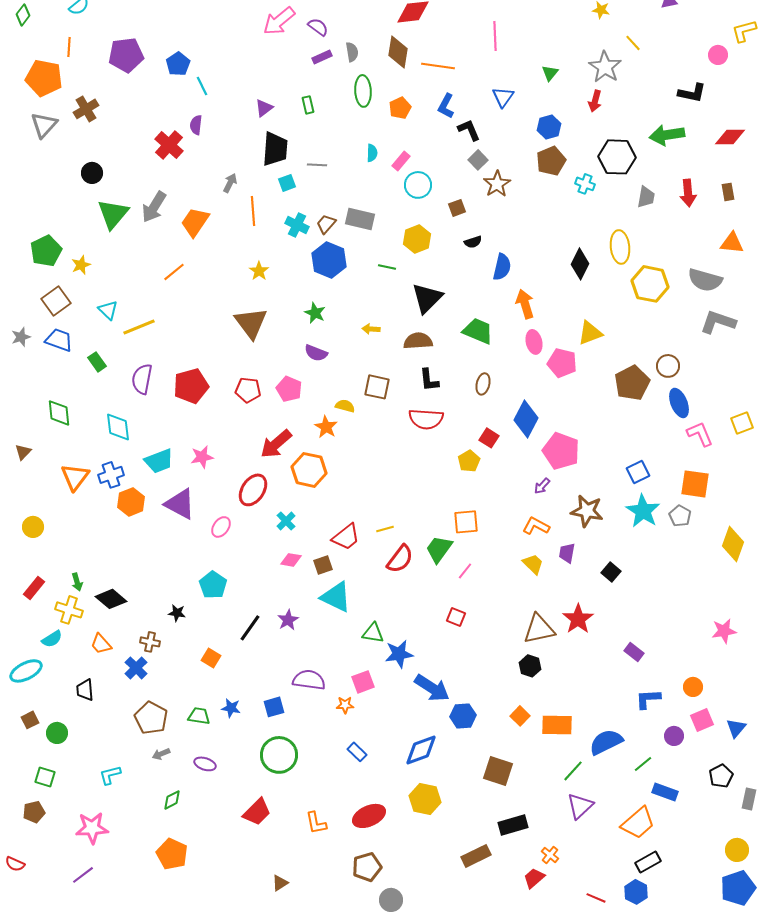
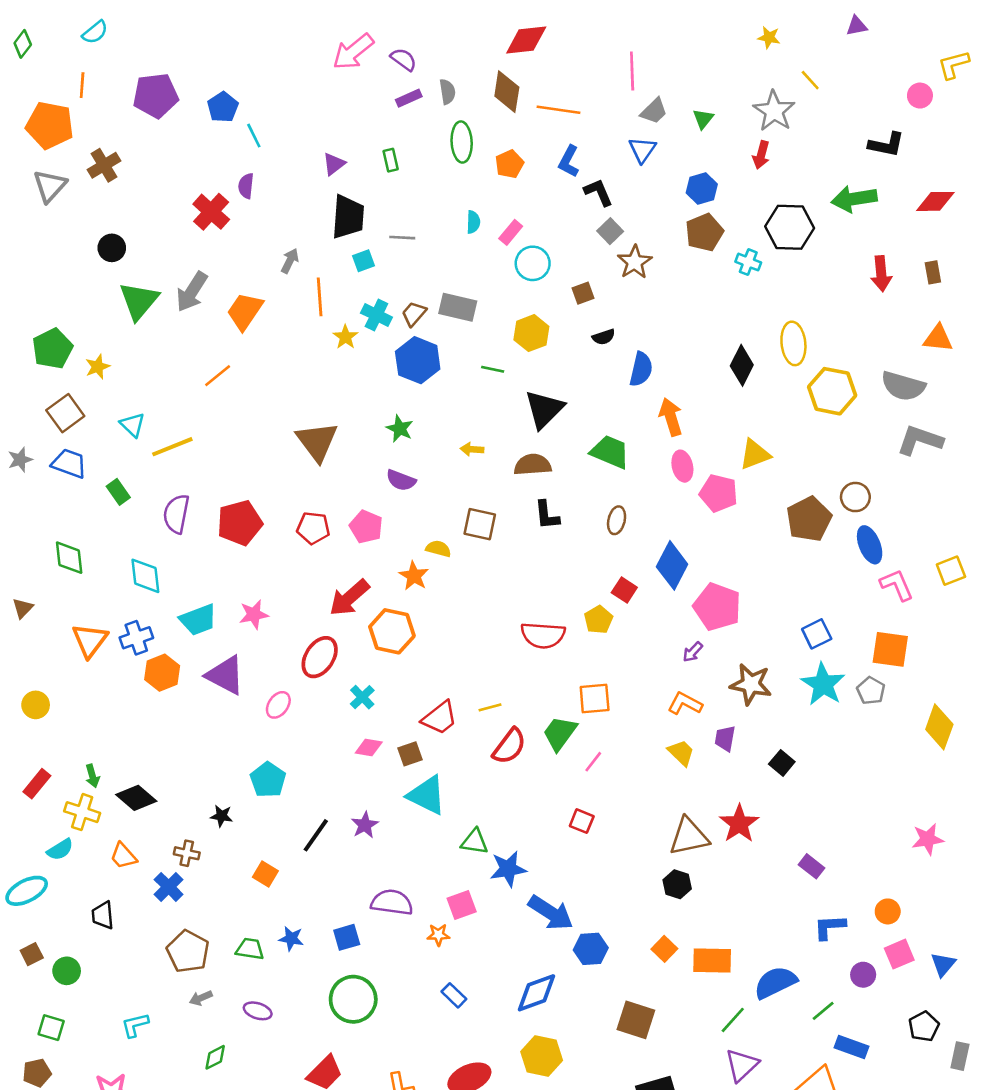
gray trapezoid: (646, 197) -> (654, 111), moved, turned 35
yellow star: (259, 271) -> (345, 337), moved
red semicircle: (426, 419) -> (543, 635), moved

